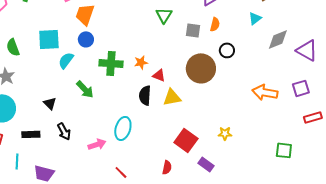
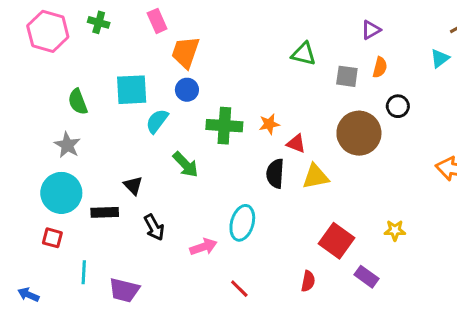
green triangle: (164, 15) -> (304, 54), turned -48
black rectangle: (31, 134) -> (105, 212), moved

